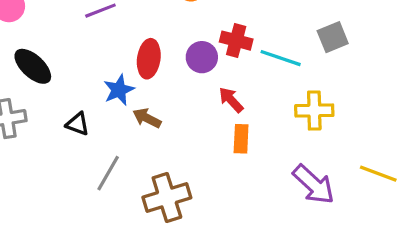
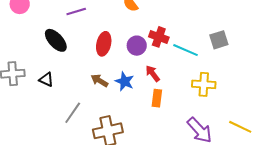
black ellipse: (33, 66) -> (56, 40), moved
blue star: (119, 90) -> (125, 81), moved, turned -30
black triangle: (78, 124) -> (46, 80), moved

